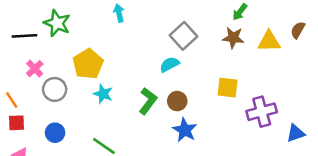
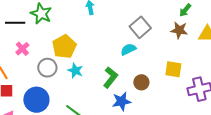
gray circle: (55, 89) -> (47, 68), moved
brown circle: (177, 101) -> (141, 82), moved
blue star: (185, 130) -> (121, 101), moved, turned 30
blue circle: (55, 133) -> (36, 100), size x1.6

